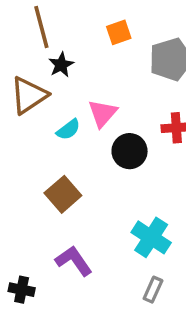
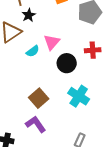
brown square: (63, 194) -> (39, 98), moved
cyan cross: (151, 237) -> (79, 96), moved

